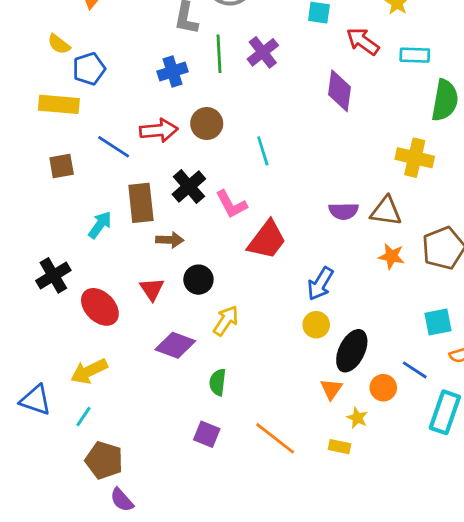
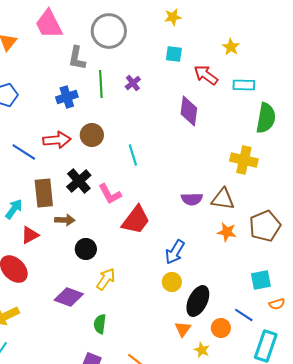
purple cross: (263, 52) -> (133, 83), size x0.7
red triangle: (152, 289) -> (30, 235), moved, turned 36

